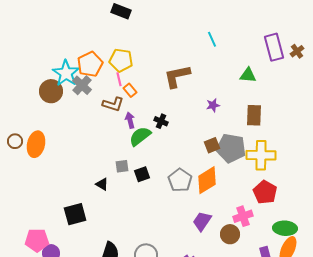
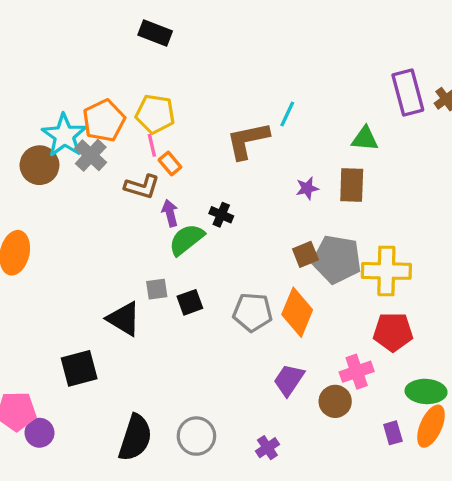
cyan line: (212, 39) -> (287, 114), moved, turned 49
brown rectangle: (254, 115) -> (352, 185), moved
gray pentagon: (180, 180) -> (253, 312), turned -30
orange diamond: (207, 180) -> (297, 312), turned -36
black triangle: (102, 184) -> (124, 319), size x1.6
red pentagon: (265, 192) -> (393, 332), turned -30

